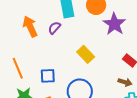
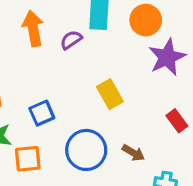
blue square: (48, 76) -> (42, 113), turned -35
brown arrow: (125, 82) -> (133, 153), moved

